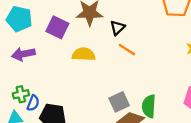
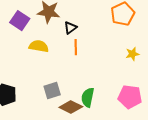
orange line: (127, 50) -> (76, 47), turned 49
gray square: (119, 102) -> (52, 90), moved

